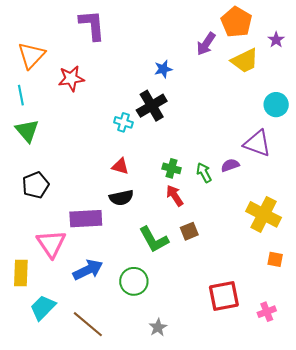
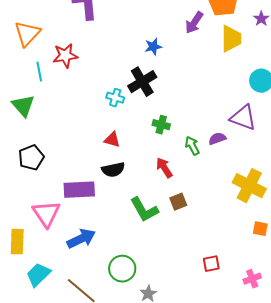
yellow trapezoid: (245, 61) -> (231, 39), turned -64
cyan line: (21, 95) -> (39, 72), moved
green cross: (172, 168) -> (161, 125), moved
green circle: (134, 281) -> (122, 269), moved
red square: (224, 296) -> (211, 264), size x0.6

